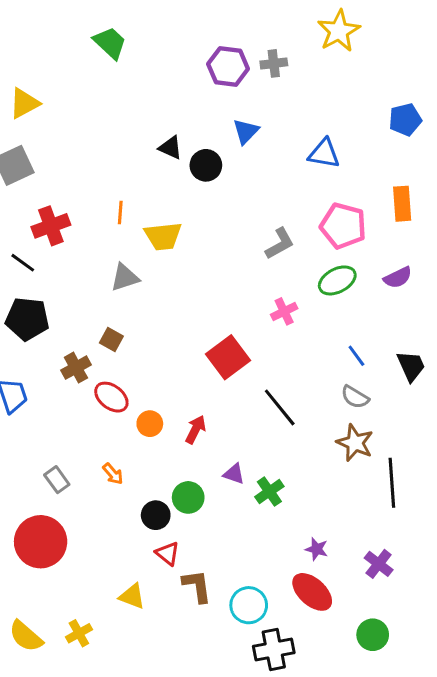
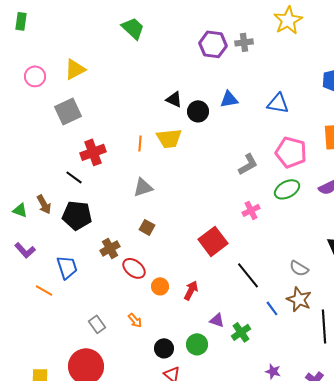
blue triangle: (246, 131) -> (229, 99), moved, turned 36
yellow trapezoid: (163, 236) -> (169, 138), moved
brown square: (111, 340) -> (147, 227), moved
blue line: (356, 356) -> (272, 308), moved
green circle: (188, 497) -> (197, 344), moved

